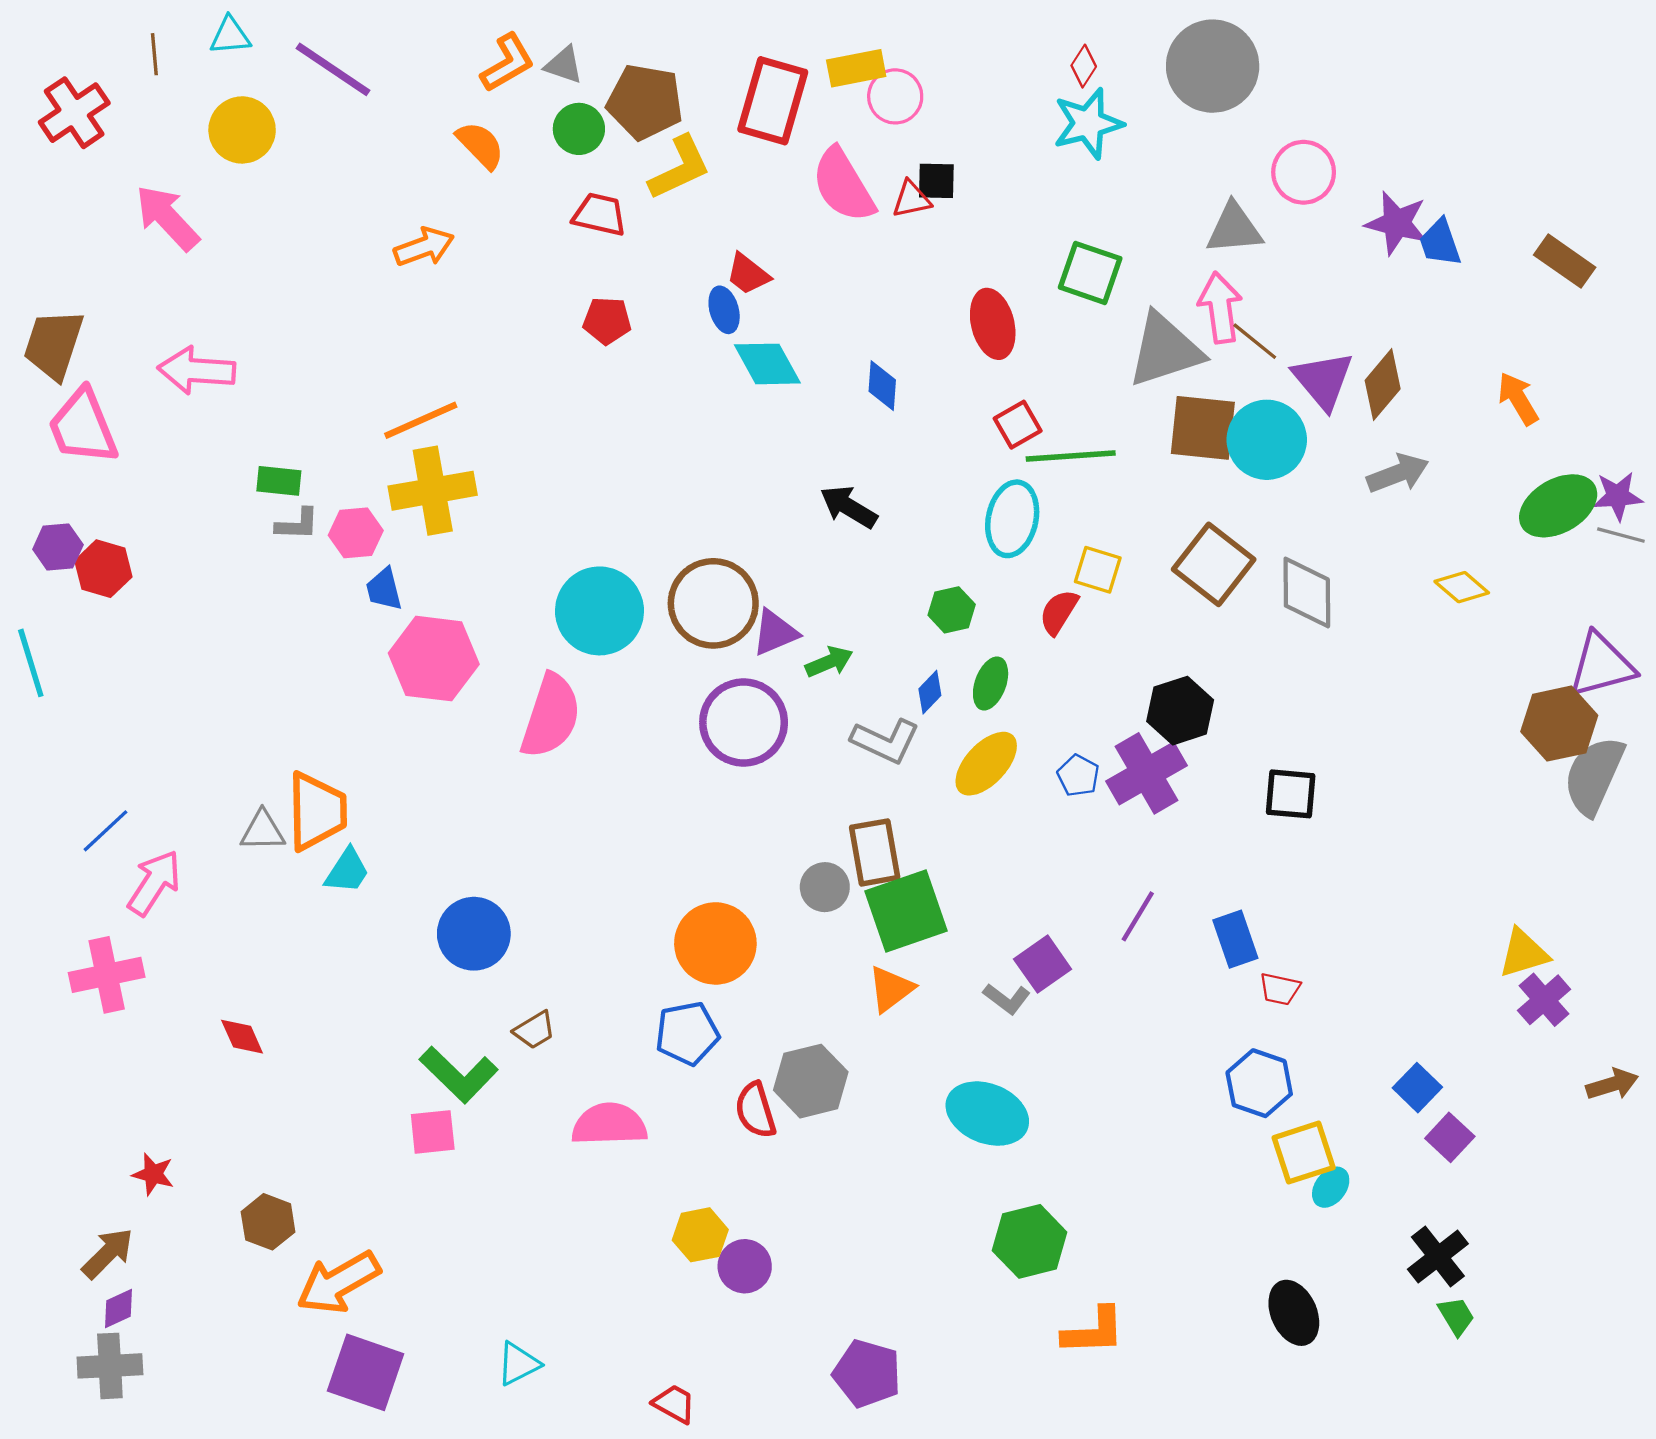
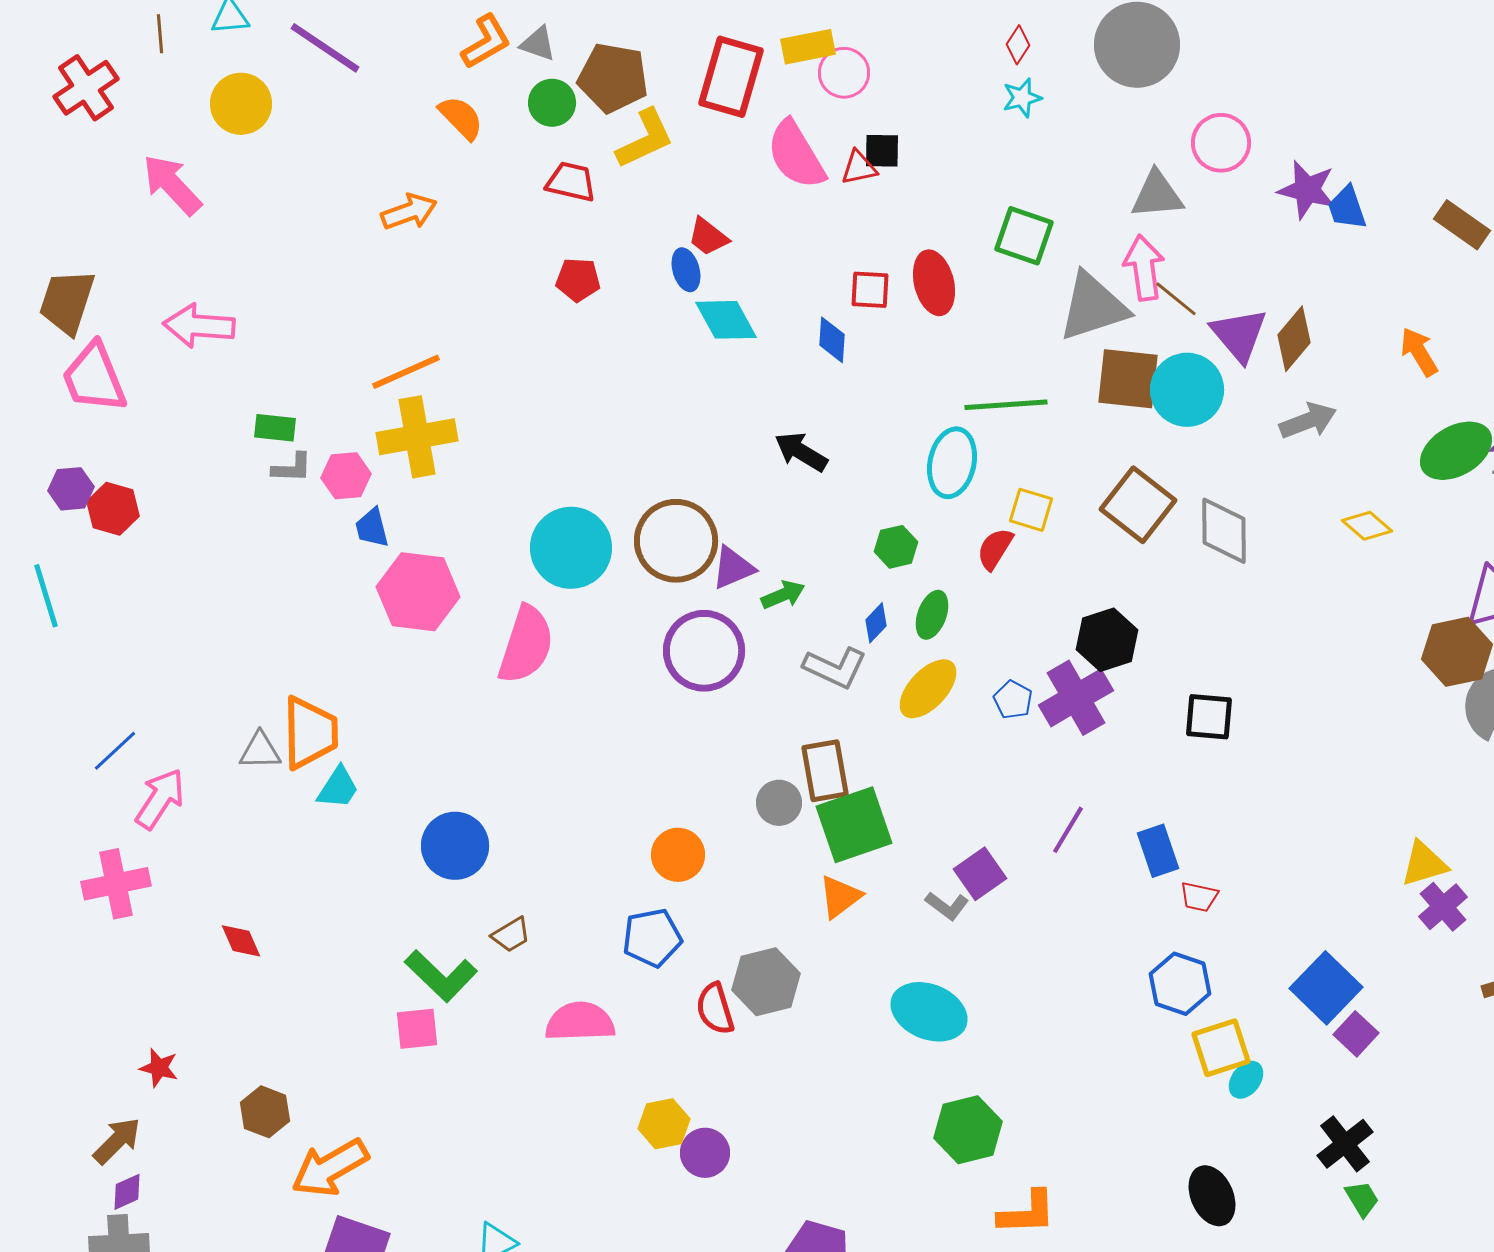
cyan star: (1088, 123) -> (1022, 98), size x0.6
red square: (1018, 425) -> (870, 290), moved, turned 33
orange circle: (715, 943) -> (678, 855), size x0.7
blue square: (1417, 1088) -> (1326, 988), size x1.6

